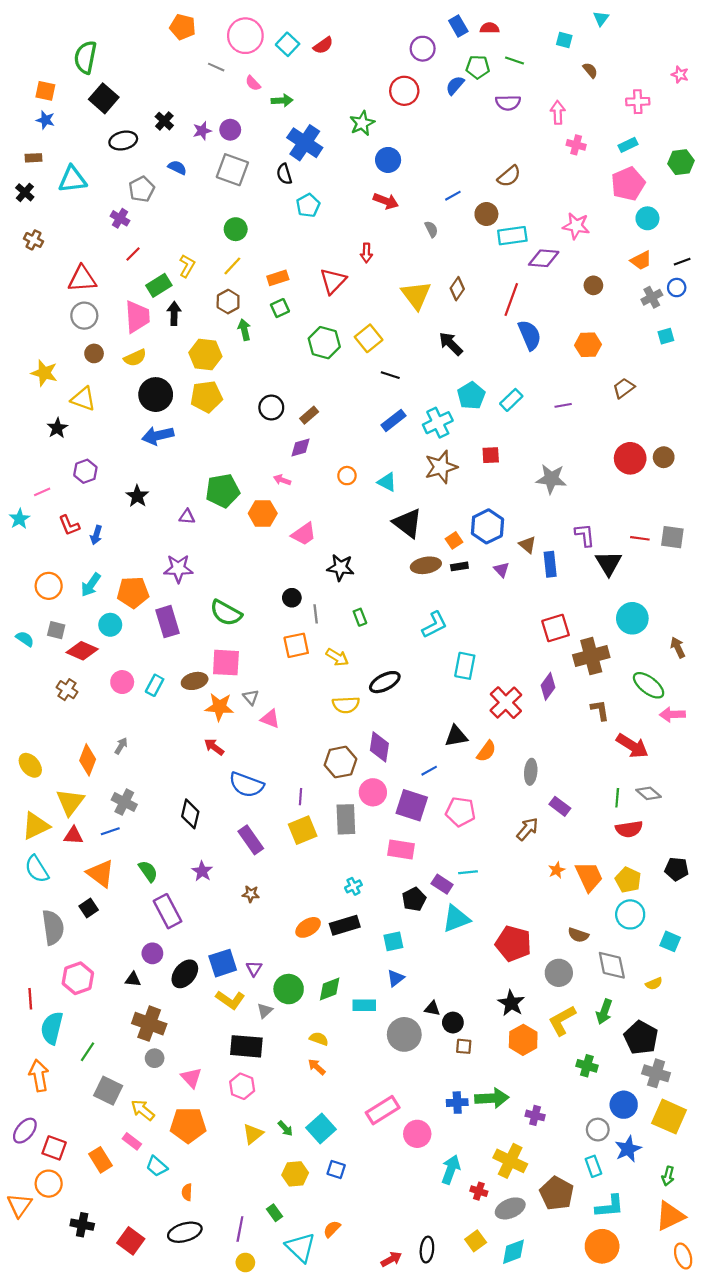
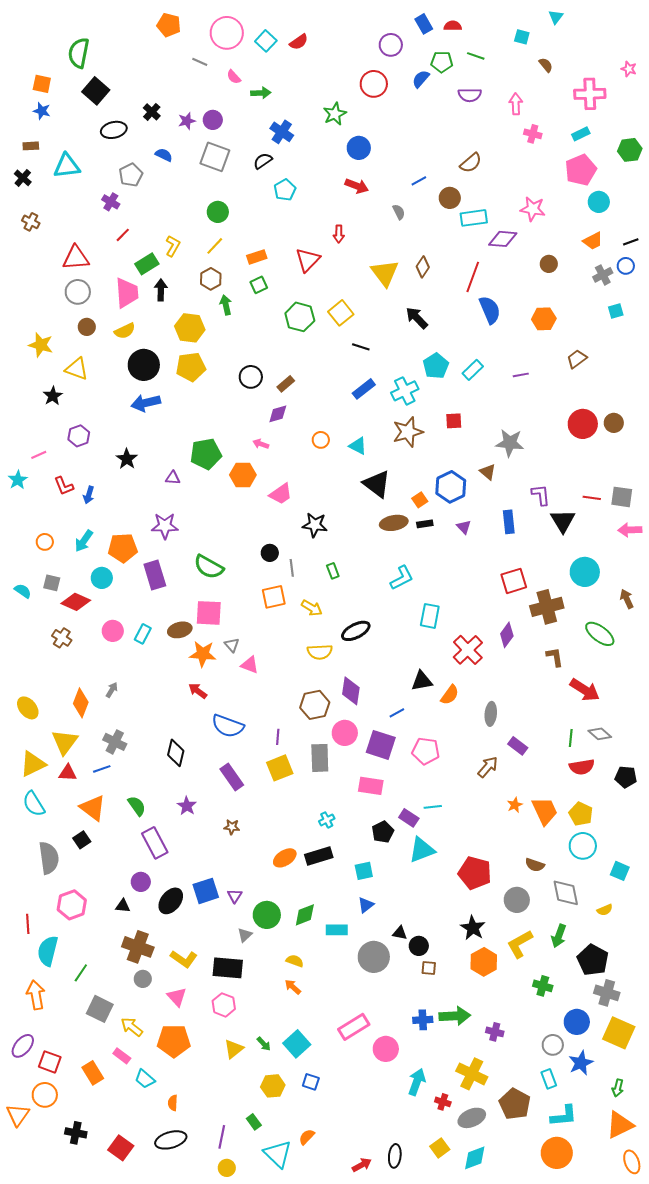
pink cross: (638, 102) -> (590, 94), size x1.4
blue cross: (305, 143) -> (282, 132), size x0.7
black semicircle: (284, 174) -> (263, 161), turned 72
brown triangle: (527, 545) -> (488, 472), moved
orange circle: (49, 586) -> (45, 542), size x0.7
pink arrow: (672, 714) -> (630, 530), moved
black pentagon: (677, 869) -> (626, 777), moved
yellow L-shape: (230, 1000) -> (184, 959), moved

